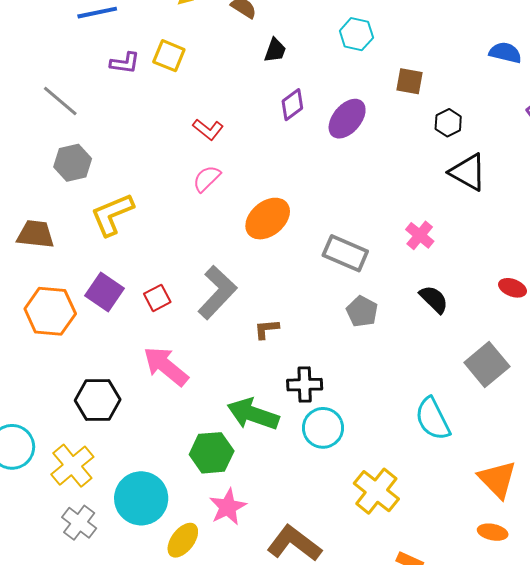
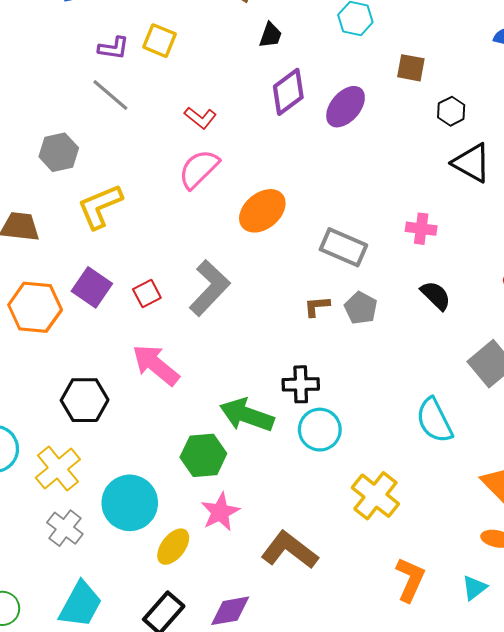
gray line: (60, 101) -> (110, 95), moved
purple diamond: (292, 105) -> (288, 92), size x1.4
pink semicircle: (207, 179) -> (199, 169), size x1.4
pink cross: (420, 235) -> (421, 229), turned -32
brown L-shape: (266, 329) -> (317, 306), moved

